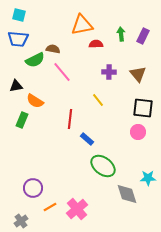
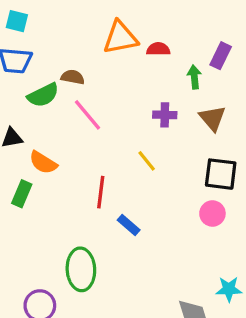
green arrow: (121, 34) -> (194, 77), moved
red semicircle: (96, 44) -> (158, 49), moved
green ellipse: (103, 166) -> (81, 269), moved, turned 50

